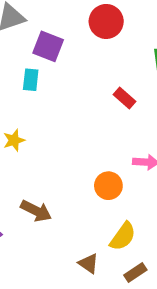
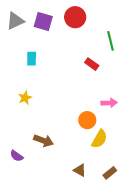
purple square: (48, 46) -> (43, 22), moved
yellow semicircle: (123, 236) -> (99, 139), moved

